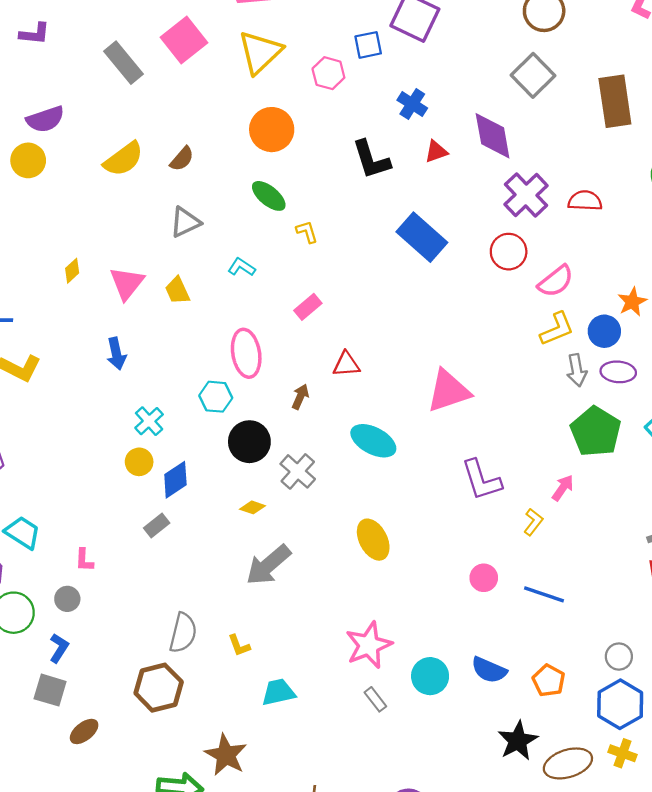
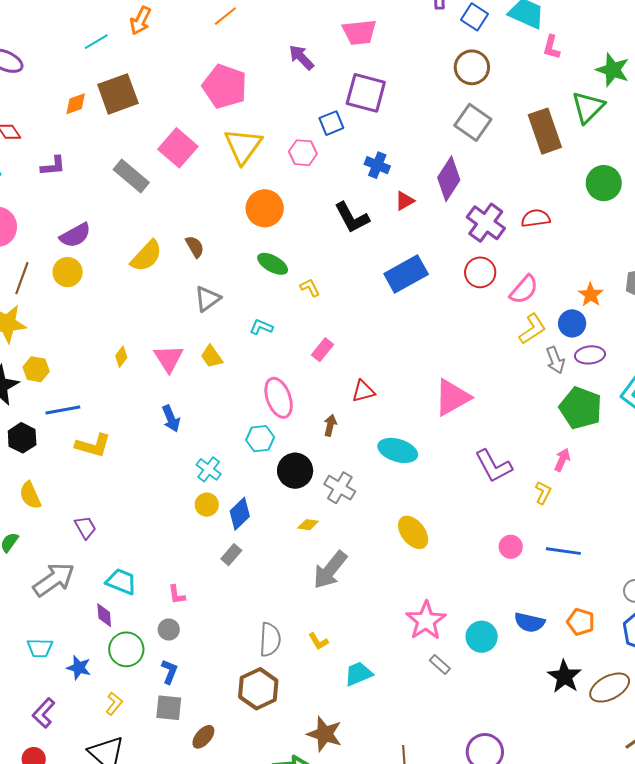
purple diamond: (493, 136) -> (449, 179), turned 54
brown semicircle: (182, 159) -> (195, 247), turned -60
blue rectangle: (422, 237) -> (406, 274), turned -60

